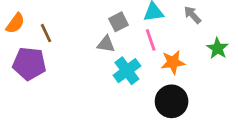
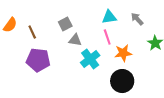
gray square: (119, 22) -> (65, 24), moved
purple pentagon: (29, 64) -> (38, 60), moved

